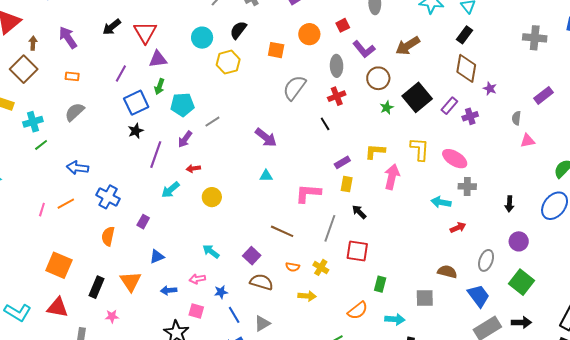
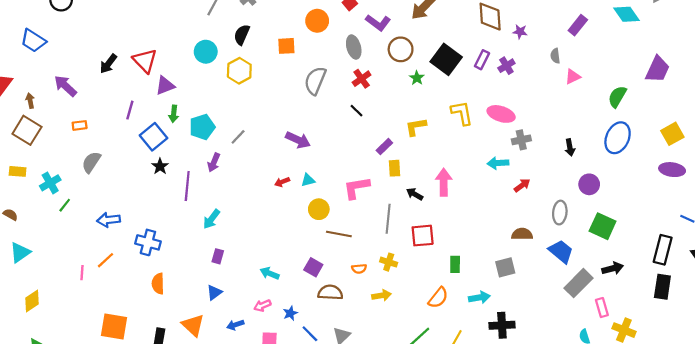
red arrow: (193, 168) -> (282, 182), moved
pink arrow: (392, 177) -> (444, 182), moved
yellow circle: (212, 197) -> (319, 209), moved
purple rectangle: (143, 222) -> (218, 256), moved

